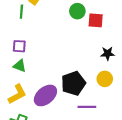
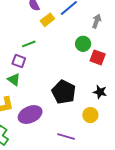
green line: (21, 12) -> (29, 44), moved, turned 48
black pentagon: (73, 83) -> (64, 92), moved, turned 30

